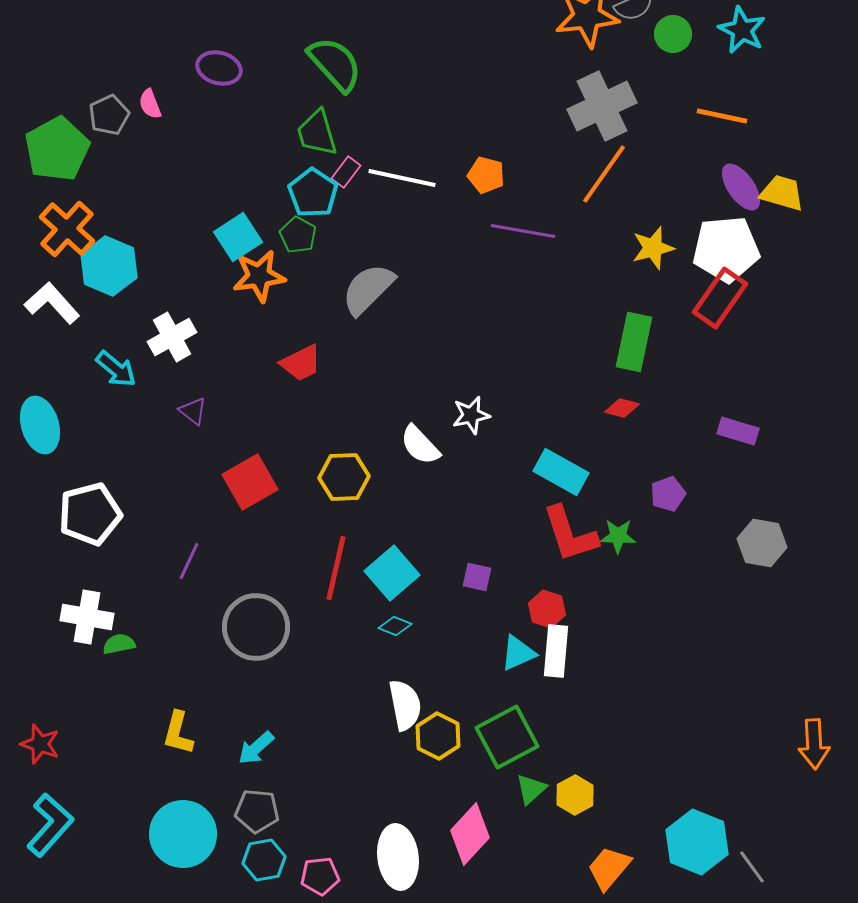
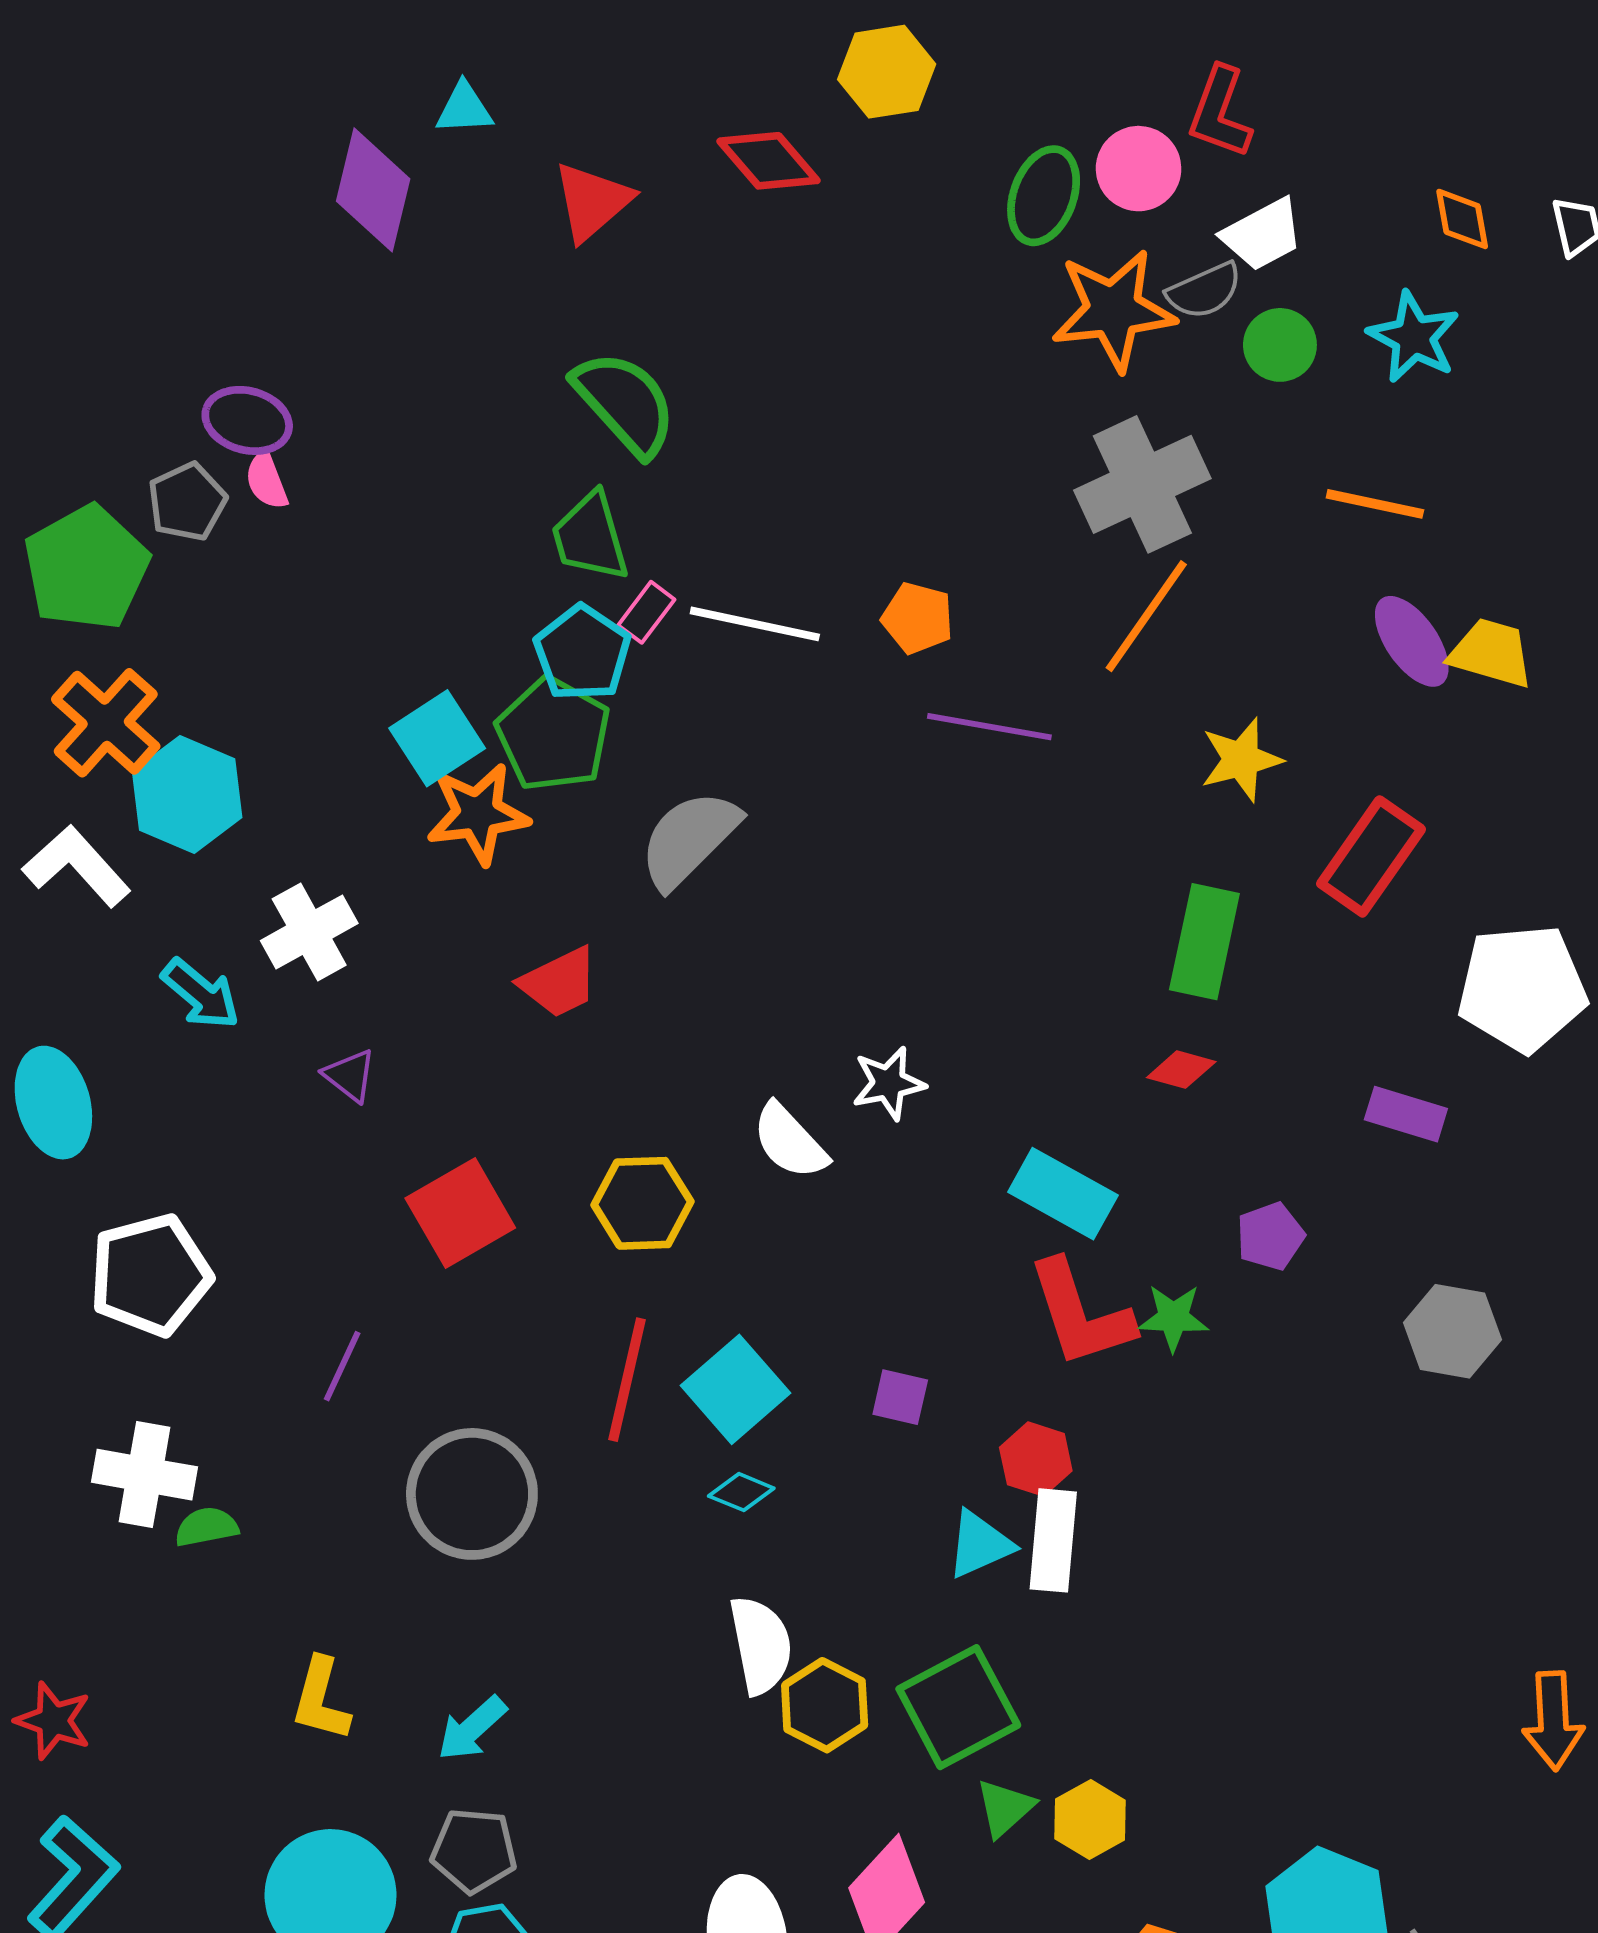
purple ellipse: (219, 68) -> (247, 420), moved
green pentagon: (298, 235) -> (553, 734), size x1.6
white pentagon: (726, 249) -> (1522, 988), moved

